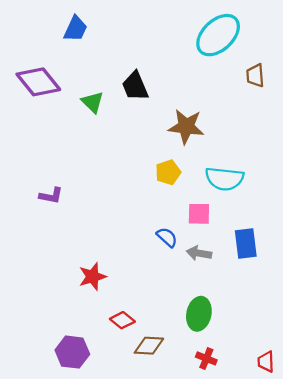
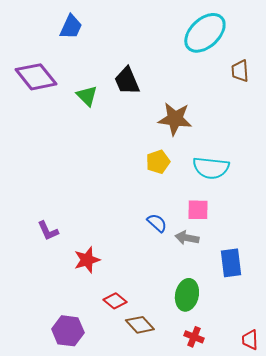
purple L-shape: (51, 196) -> (48, 231), moved, turned 55
pink square: (199, 214) -> (198, 210), moved
blue rectangle: (246, 244) -> (231, 263), moved
brown diamond: (149, 346) -> (140, 325), turned 44

